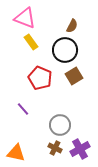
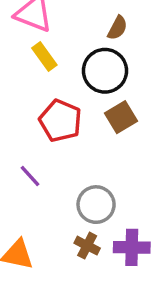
purple cross: (80, 149) -> (132, 247), turned 30

